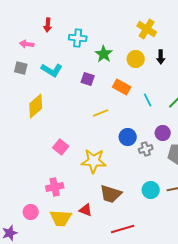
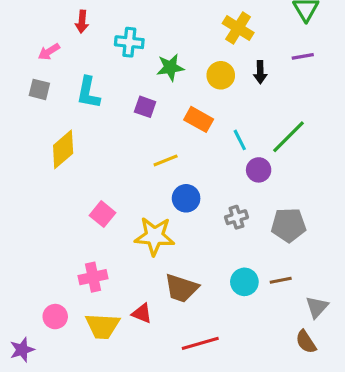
pink arrow: (27, 44) -> (49, 52), turned -40
green star: (104, 54) -> (170, 67), turned 30
cyan L-shape: (52, 70) -> (88, 93), turned 70
purple circle: (163, 133) -> (259, 170), moved
blue circle: (128, 137) -> (186, 198), moved

